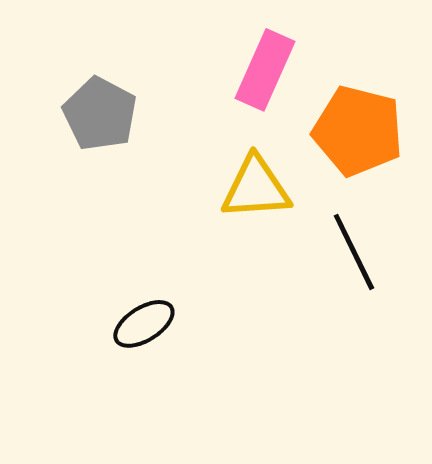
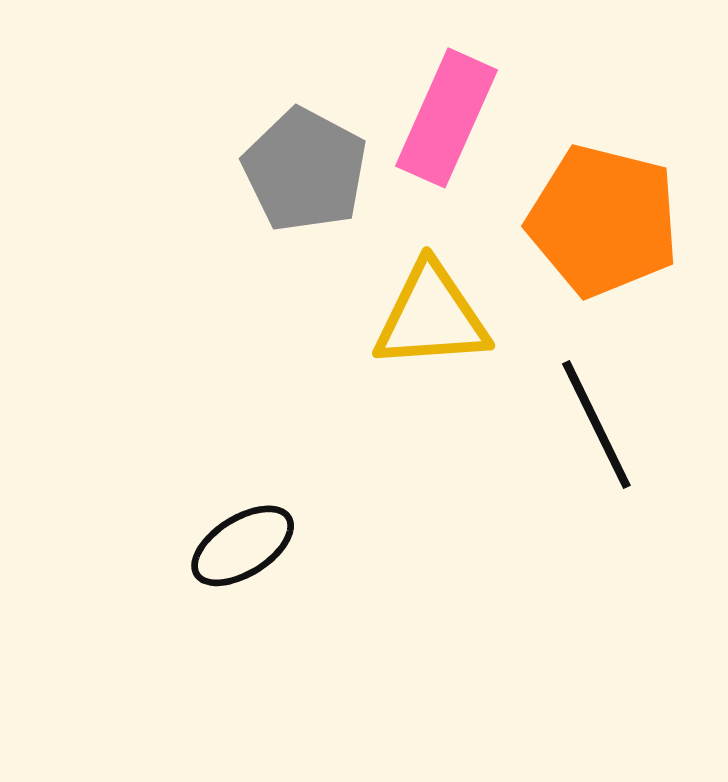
gray pentagon: (100, 114) -> (305, 170), moved

